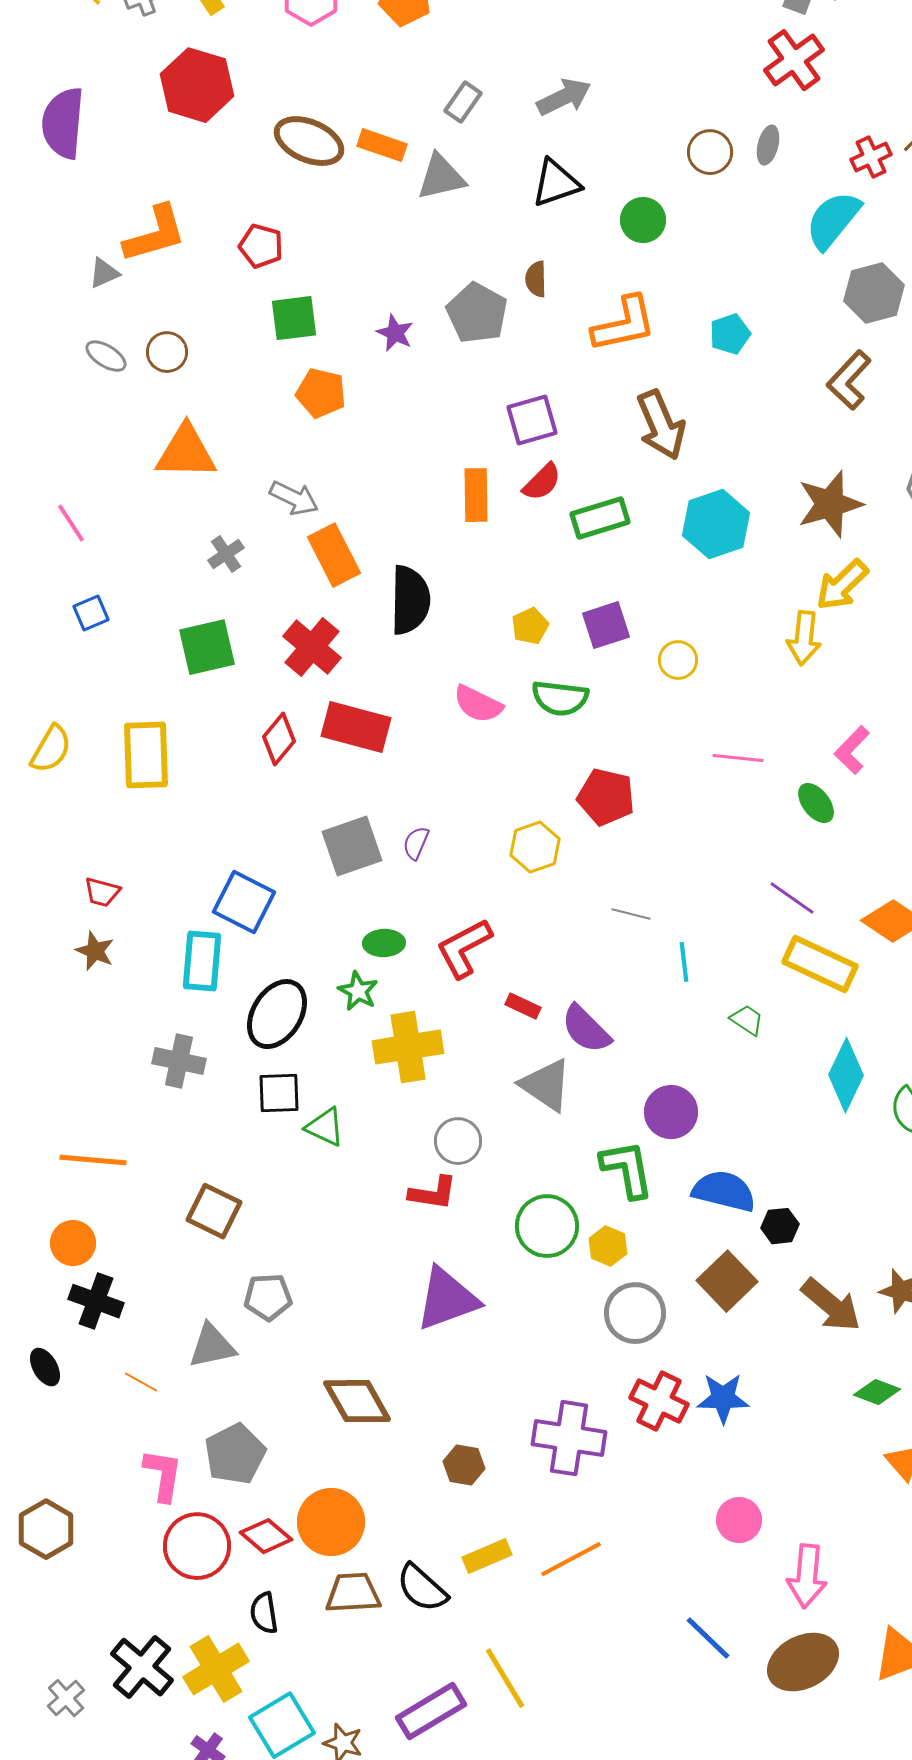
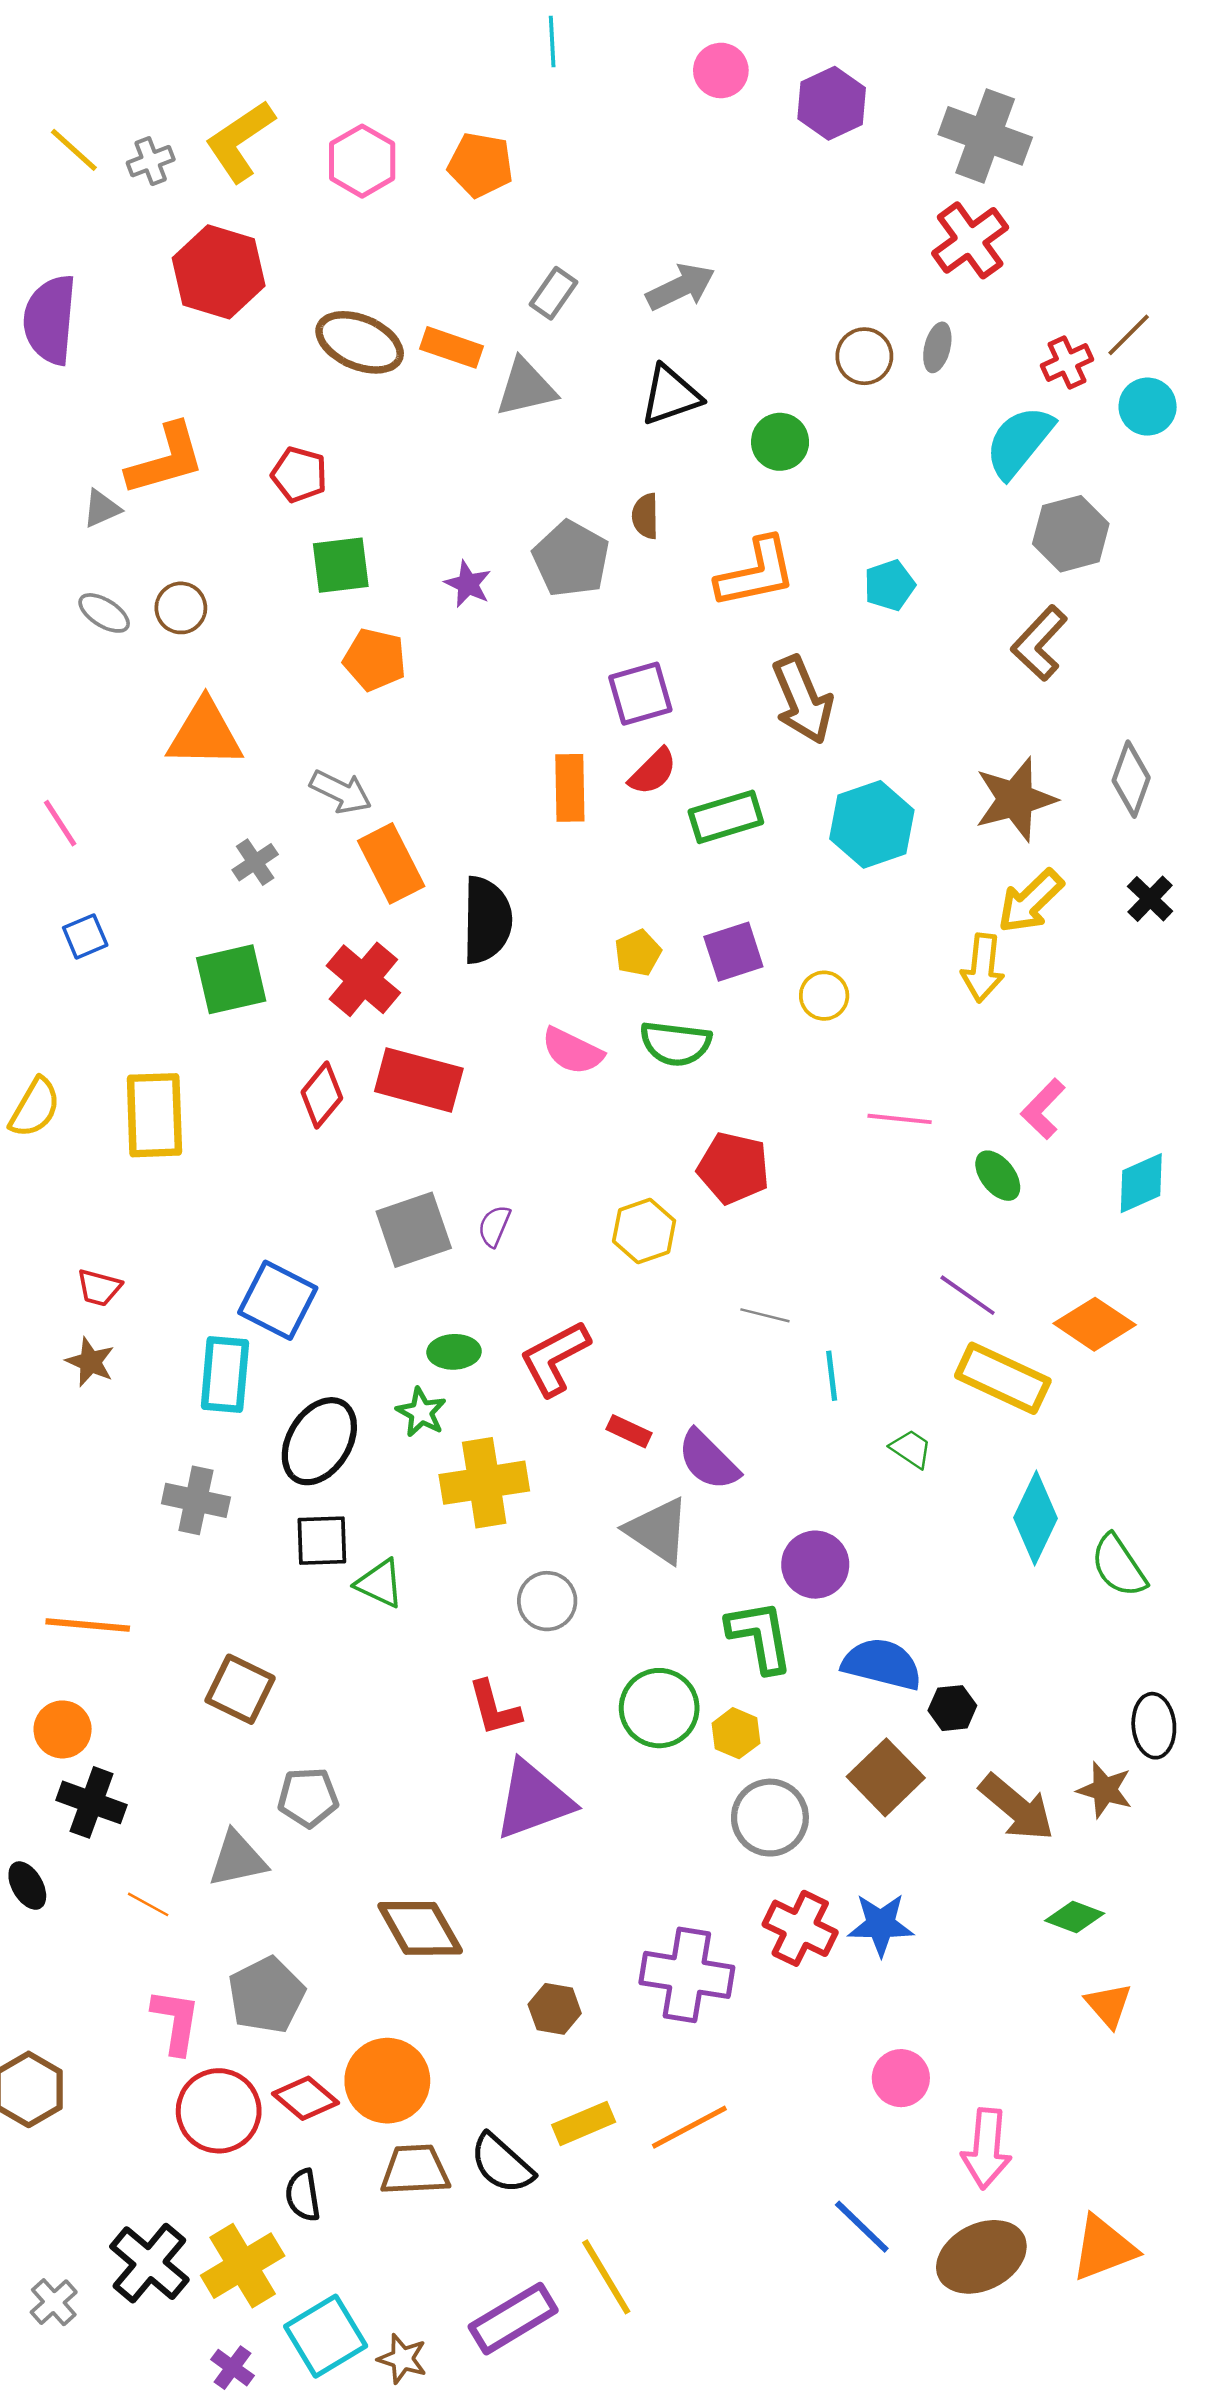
red L-shape: (433, 1193) -> (494, 1708), moved, turned 66

